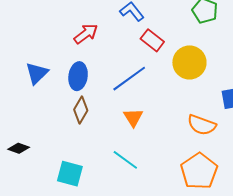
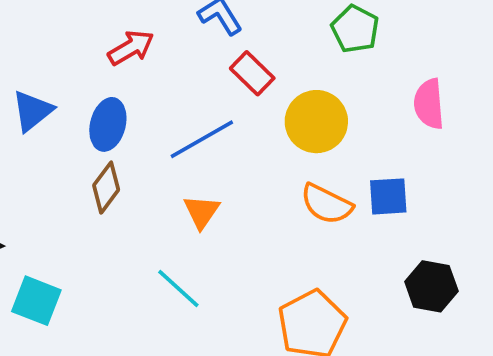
orange semicircle: (202, 125) -> (326, 204), moved
cyan square: (70, 174) -> (36, 301), moved

